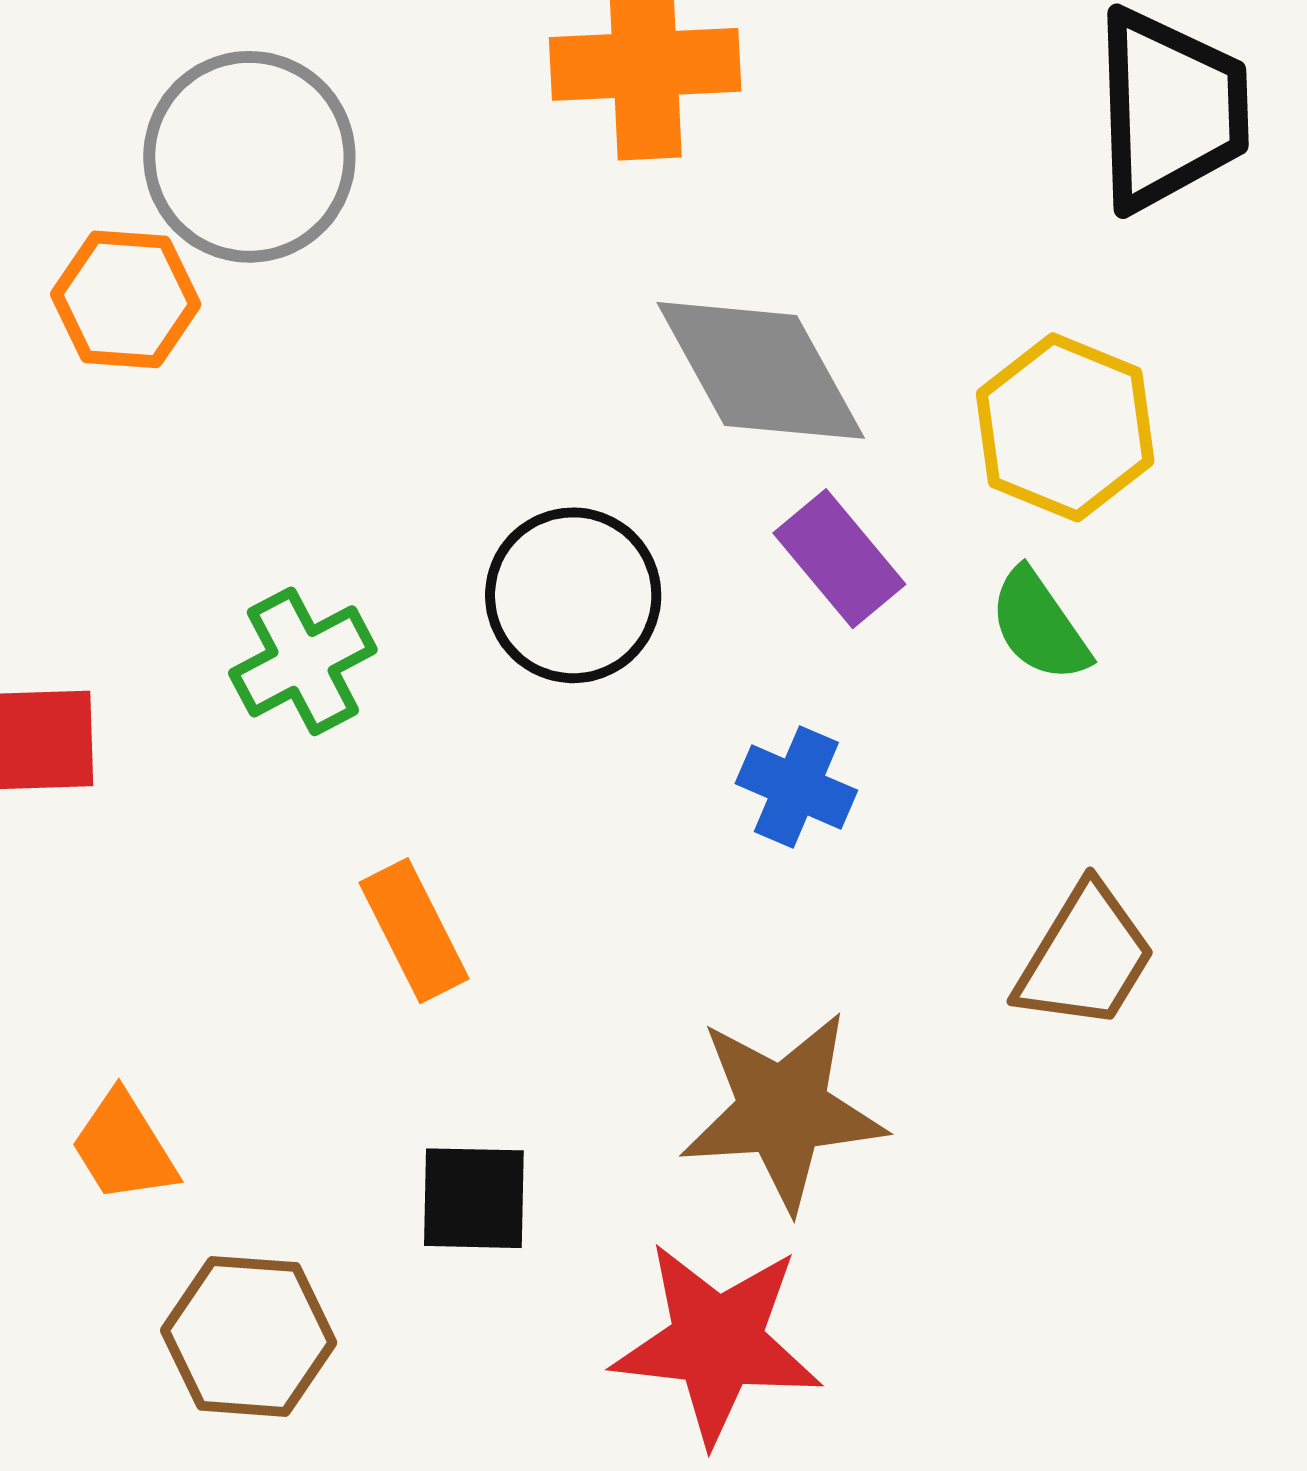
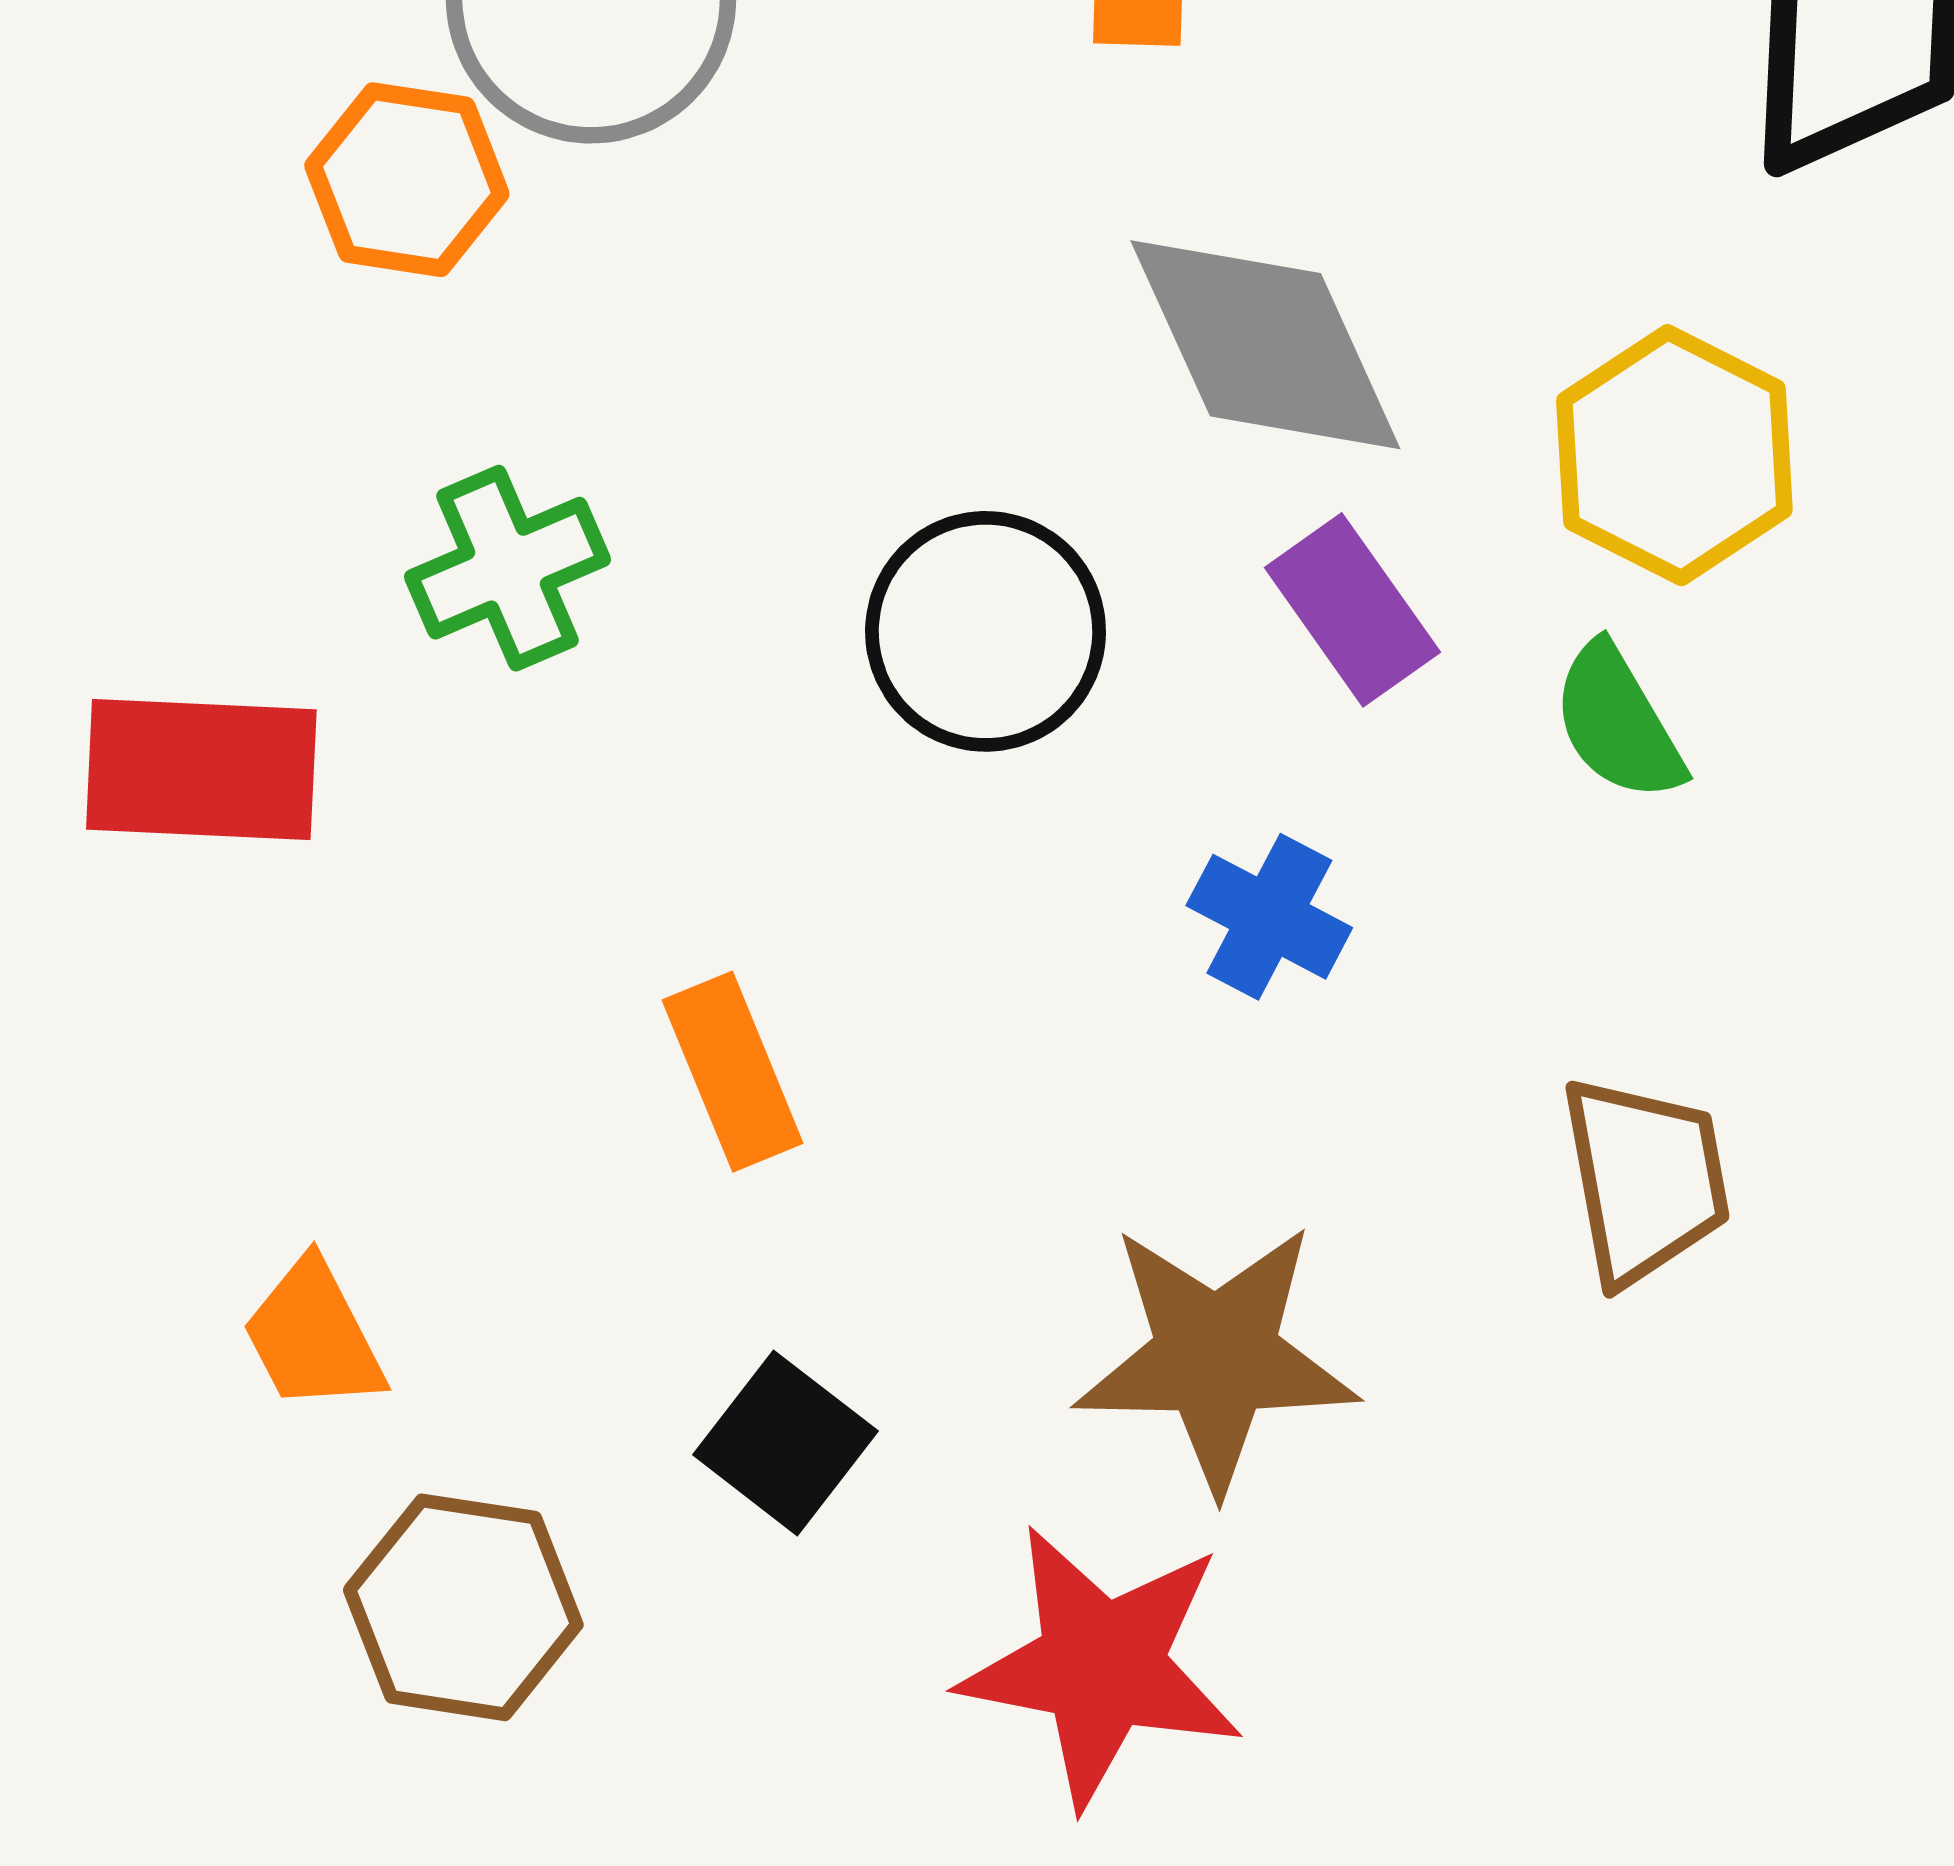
green cross: (303, 661) -> (507, 568), moved
brown trapezoid: (1085, 957) -> (1645, 1180), turned -46
black square: (474, 1198) -> (785, 1443), turned 32

